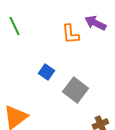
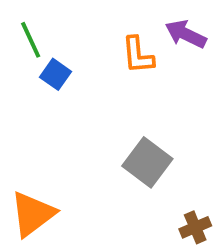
blue square: (46, 72) -> (56, 74), moved

